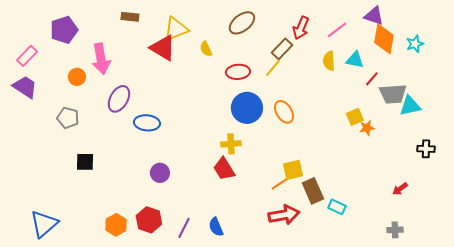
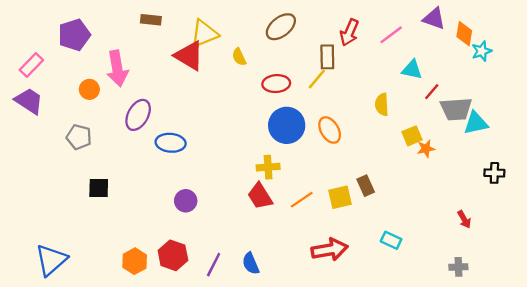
orange diamond: (384, 39) -> (464, 34), moved, size x0.7
brown rectangle: (282, 49) -> (327, 57), turned -45
yellow semicircle: (329, 61) -> (382, 104), moved
orange line: (281, 183) -> (302, 200), moved
red arrow: (400, 189) -> (464, 219), turned -84
brown rectangle: (313, 191) -> (366, 186), moved, size x0.7

